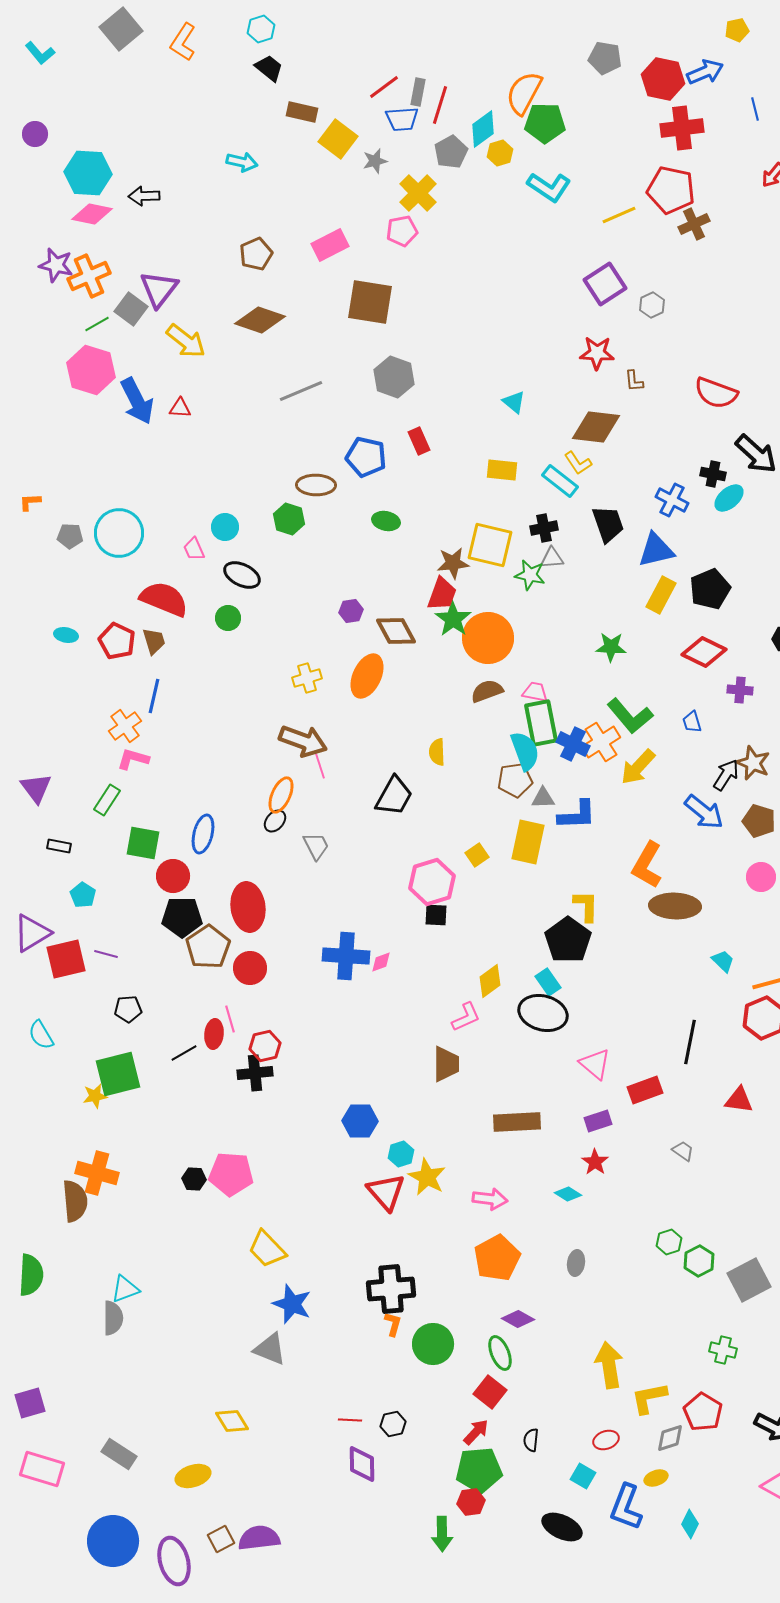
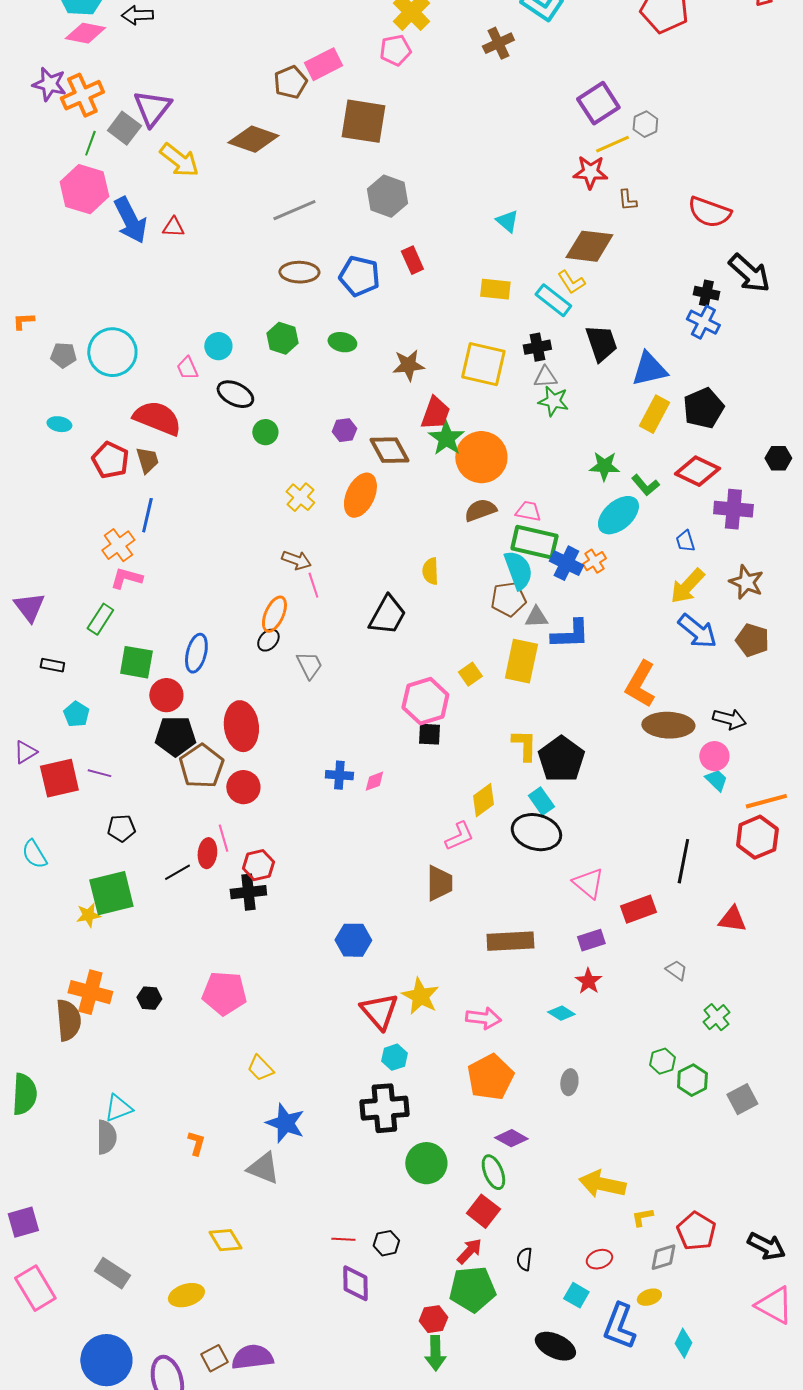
yellow line: (619, 215) -> (612, 144), moved
brown cross: (694, 224) -> (498, 43), moved
brown pentagon: (256, 254) -> (290, 82), moved
green line: (97, 324) -> (90, 143), turned -40
brown ellipse: (316, 485) -> (299, 272), moved
cyan ellipse: (729, 498) -> (618, 515), moved, size x1.4
blue cross: (672, 500) -> (703, 322), moved
green ellipse: (386, 521) -> (342, 342), moved
brown star: (453, 563) -> (408, 365), moved
green star: (530, 575) -> (553, 401), moved
green circle: (228, 618) -> (265, 432), moved
cyan ellipse: (66, 635) -> (59, 424), moved
yellow cross: (307, 678) -> (300, 497), turned -32
purple cross: (740, 690) -> (733, 509), size x1.5
green L-shape: (630, 716) -> (645, 485), moved, size x0.6
green rectangle: (541, 723) -> (534, 542), turned -66
brown arrow: (303, 741) -> (296, 560), size x0.6
orange cross: (601, 742) -> (594, 561), size x0.6
yellow arrow: (638, 767) -> (687, 586), moved
black arrow: (726, 775) -> (729, 719), moved, turned 72
pink circle: (761, 877) -> (714, 756), moved
yellow L-shape: (586, 906) -> (524, 745), moved
purple triangle: (32, 933) -> (25, 752), size x0.6
blue cross: (346, 956) -> (339, 775), size x0.6
cyan hexagon: (401, 1154) -> (394, 1057), moved
black hexagon: (194, 1179) -> (149, 998), moved
yellow trapezoid: (267, 1249) -> (260, 1068), size x0.7
gray square: (749, 1280) -> (742, 1099), size x0.7
orange L-shape: (393, 1324) -> (196, 1143), moved
green cross: (723, 1350) -> (716, 1017), moved, turned 36
yellow arrow: (609, 1365) -> (602, 1184), turned -69
yellow L-shape: (649, 1398) -> (642, 1217), size x0.6
pink rectangle: (42, 1469) -> (35, 1288), turned 42
red hexagon: (471, 1502) -> (433, 1319), moved

